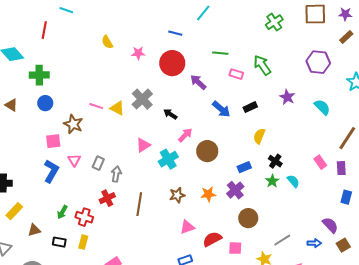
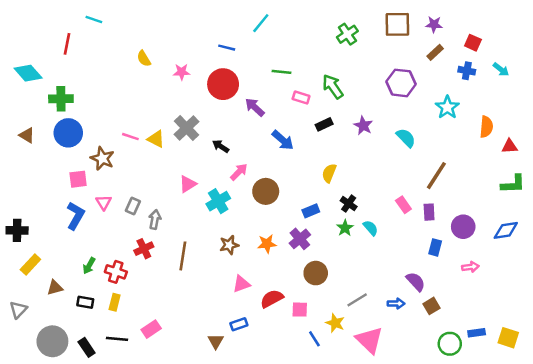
blue circle: (45, 103) -> (68, 133), size x1.5
black rectangle: (250, 107) -> (324, 124), moved

